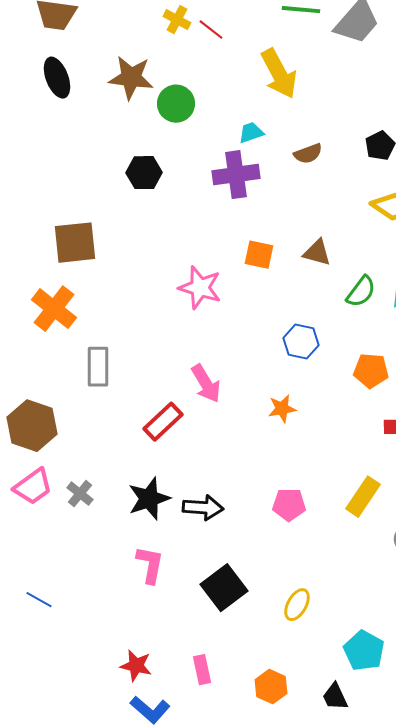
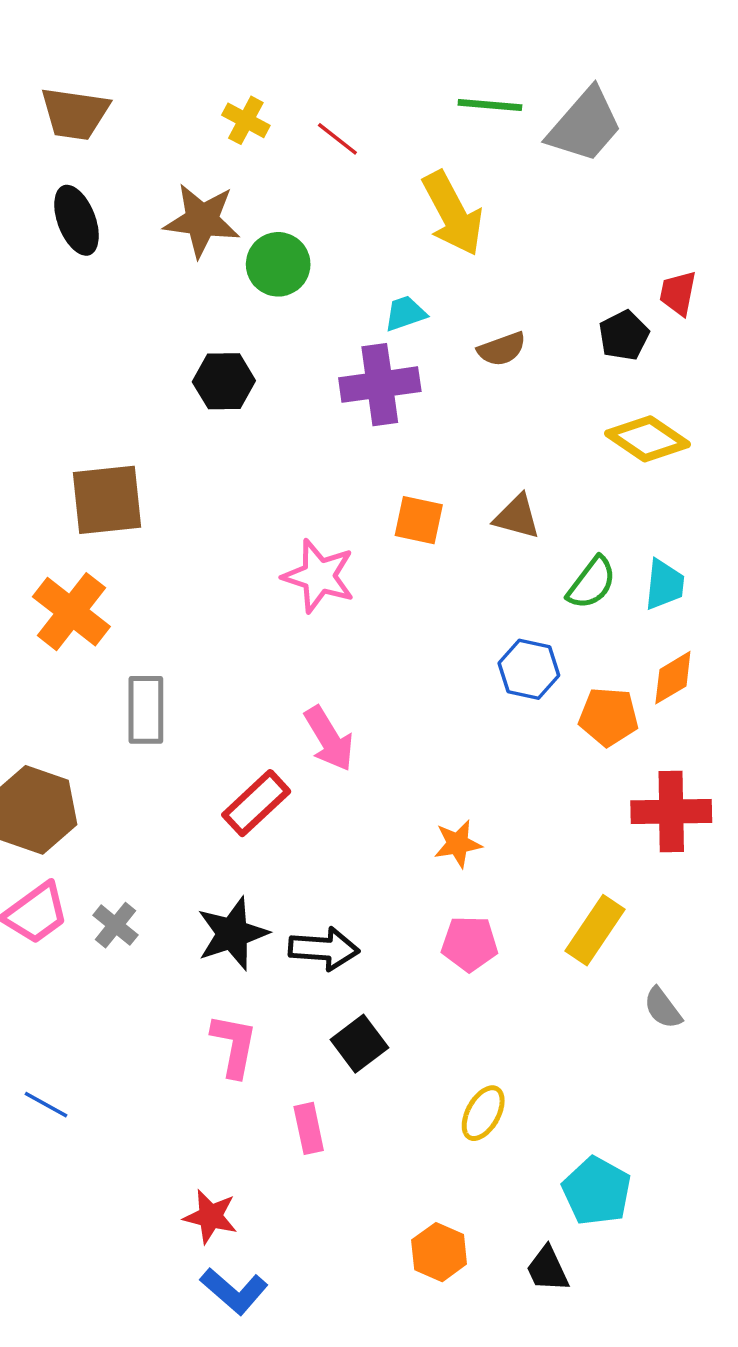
yellow cross: (177, 20) -> (246, 120), moved
blue hexagon: (301, 342) -> (529, 669), moved
orange star: (282, 409) -> (458, 844), moved
black square: (224, 588) -> (359, 1044), moved, size x0.7
pink rectangle: (202, 670) -> (309, 1128), moved

